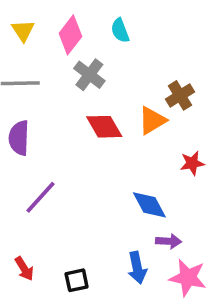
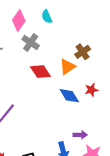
blue diamond: (149, 205) -> (69, 96), moved

